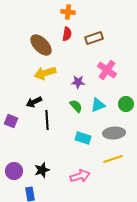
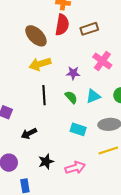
red semicircle: (67, 34) -> (62, 25), size x1.5
black arrow: (34, 102) -> (29, 133), moved
black line: (47, 120) -> (44, 95), moved
black star: (42, 170) -> (46, 162), moved

